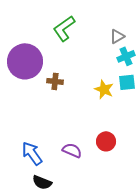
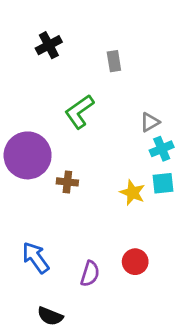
purple semicircle: (72, 150) -> (90, 274), turned 84
blue arrow: (32, 153) -> (36, 258), moved

